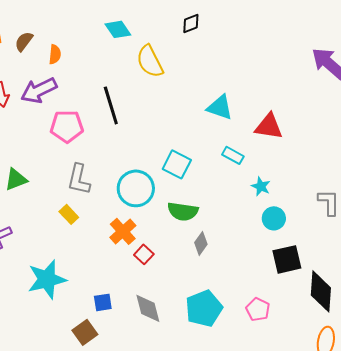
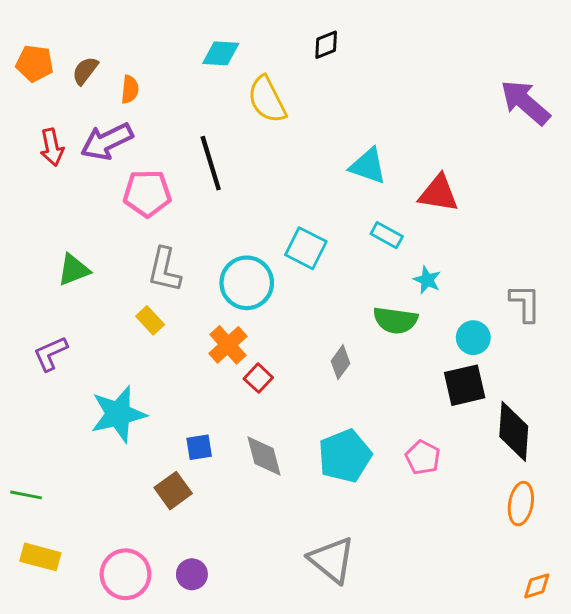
cyan diamond: (118, 29) -> (221, 53), turned -52
green semicircle: (183, 211) -> (395, 320), moved
cyan circle: (274, 218) -> (473, 338), moved

